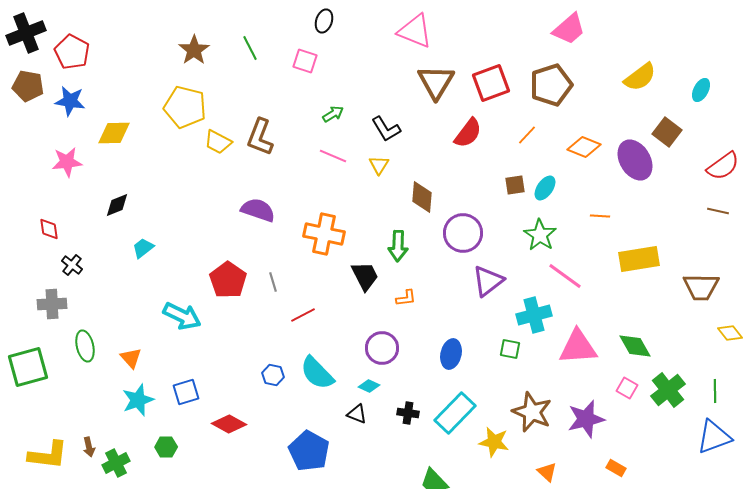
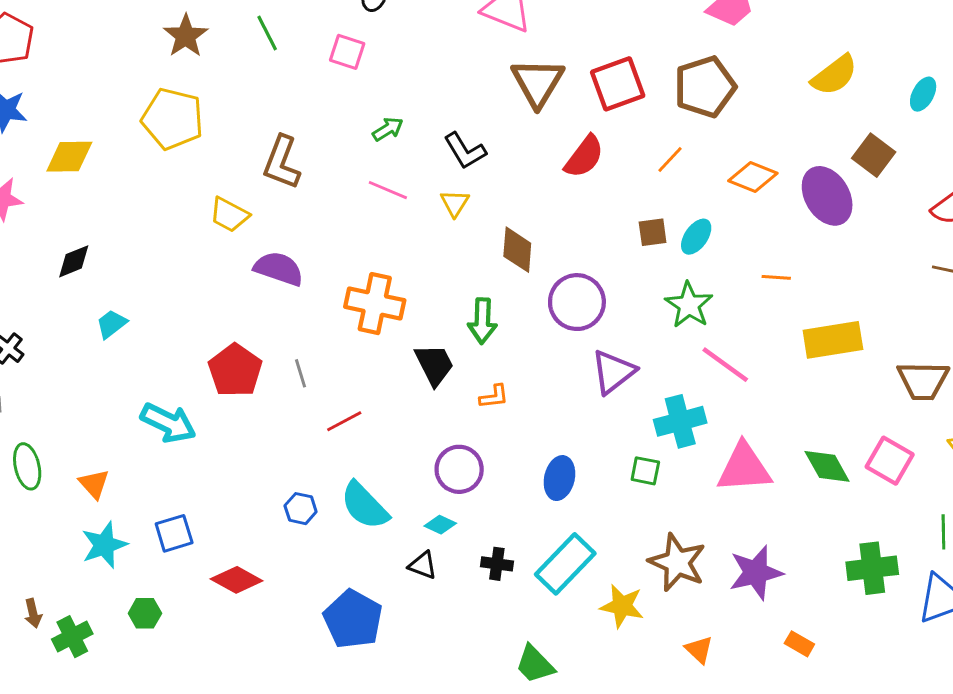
yellow trapezoid: (218, 142) -> (229, 215), moved
pink square: (627, 388) -> (890, 461), moved, size x1.5
green cross: (668, 390) -> (872, 568), moved, turned 32

